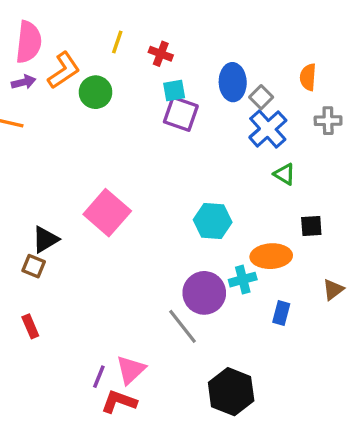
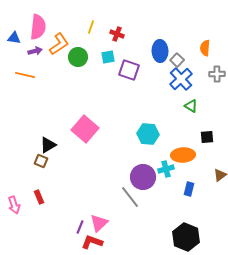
cyan square: (174, 90) -> (108, 57), moved
black hexagon: (231, 392) -> (186, 237), moved

